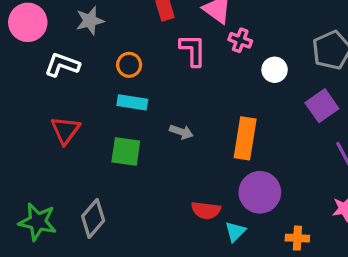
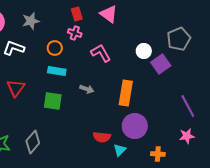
pink cross: (240, 40) -> (75, 33), moved
pink L-shape: (193, 50) -> (101, 53), moved, turned -30
purple square: (322, 106) -> (161, 64), moved

